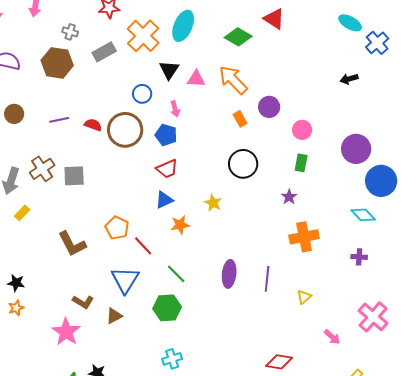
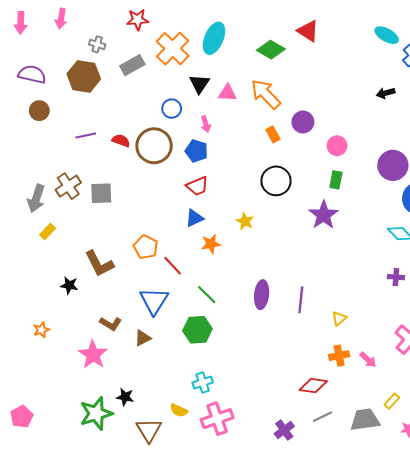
brown circle: (14, 114) -> (39, 111), moved
purple star: (289, 197) -> (324, 215), size x1.8
orange cross: (304, 237) -> (339, 356), moved, size x0.7
black star: (16, 283) -> (69, 285), moved

